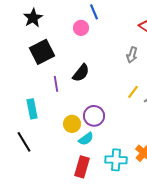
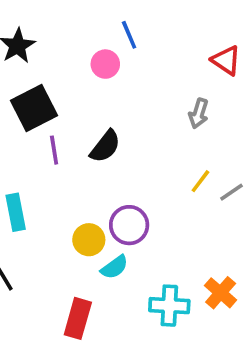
purple line: (56, 84) -> (54, 150), moved
red rectangle: (82, 167) -> (78, 318), moved

